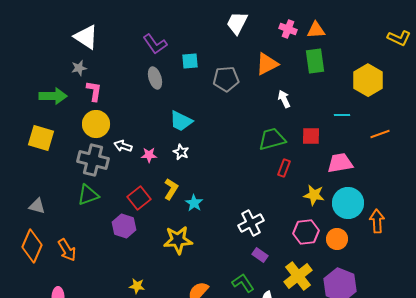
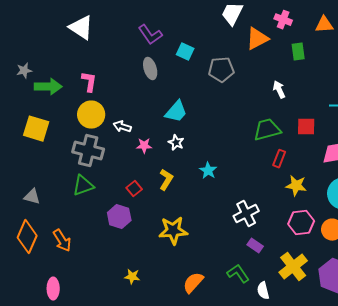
orange triangle: (316, 30) -> (324, 25), moved
cyan square: (190, 61) -> (185, 52), turned 30
green rectangle: (315, 61) -> (298, 52), moved, size x0.7
orange triangle: (267, 64) -> (257, 39), moved
gray star: (79, 68) -> (24, 71), moved
cyan trapezoid: (181, 121) -> (176, 112), turned -75
white arrow: (123, 146) -> (122, 127), moved
yellow star: (314, 195) -> (296, 186), moved
red square: (139, 198) -> (134, 189), size x0.7
cyan star: (194, 203) -> (208, 171), moved

